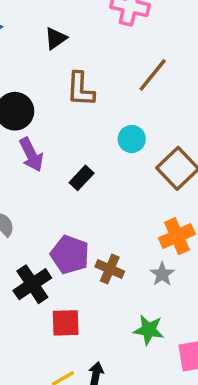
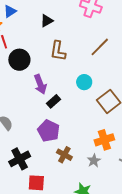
purple arrow: (31, 155) -> (40, 84), moved
purple pentagon: (70, 255) -> (49, 131), moved

